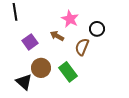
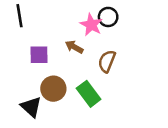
black circle: (97, 29) -> (108, 17), moved
purple square: (30, 42) -> (39, 55), turned 35

